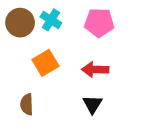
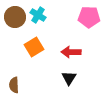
pink pentagon: (99, 23) -> (89, 17), moved
brown semicircle: (27, 104) -> (14, 85), moved

